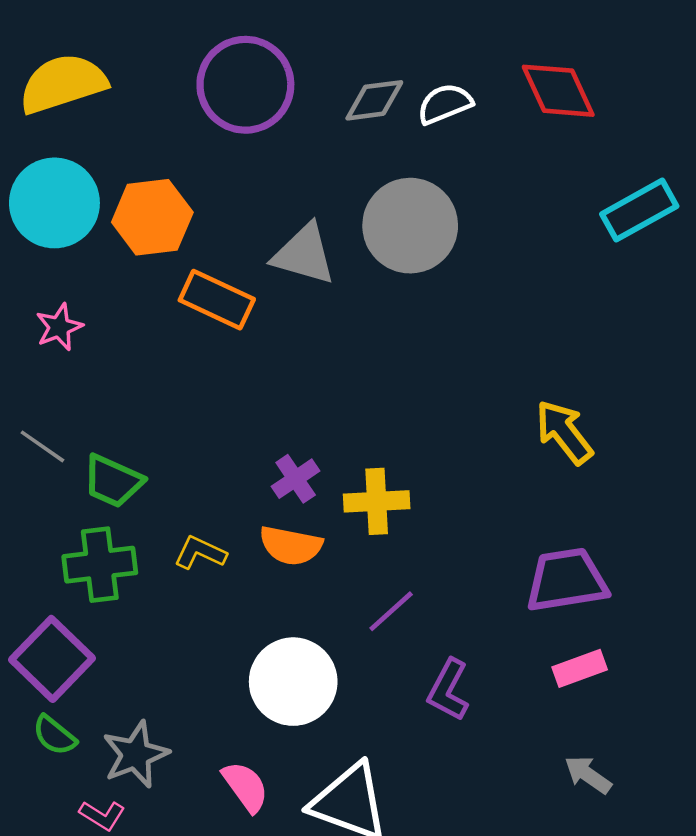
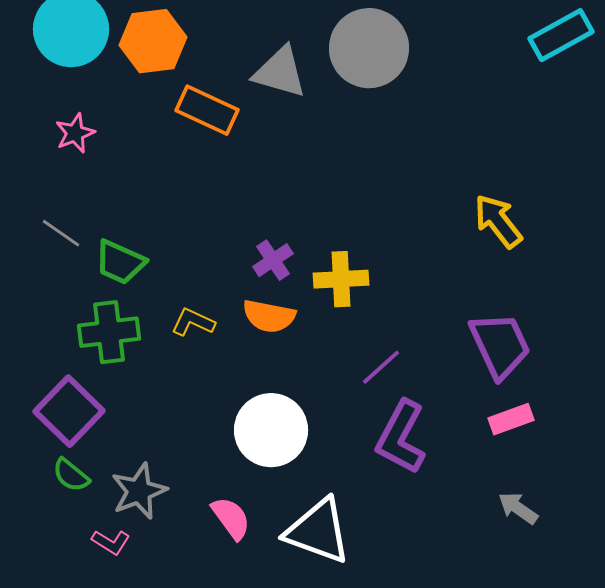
purple trapezoid: (567, 580) -> (500, 345), turned 74
purple line: (391, 611) -> (381, 367), moved
purple L-shape: (448, 690) -> (401, 437), size x1.4

